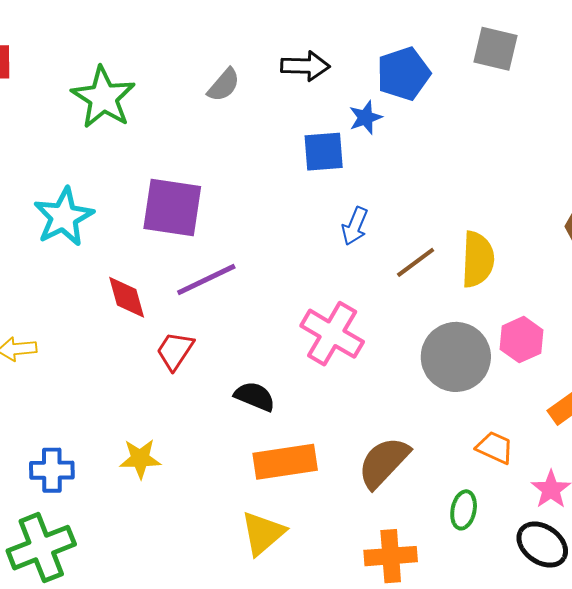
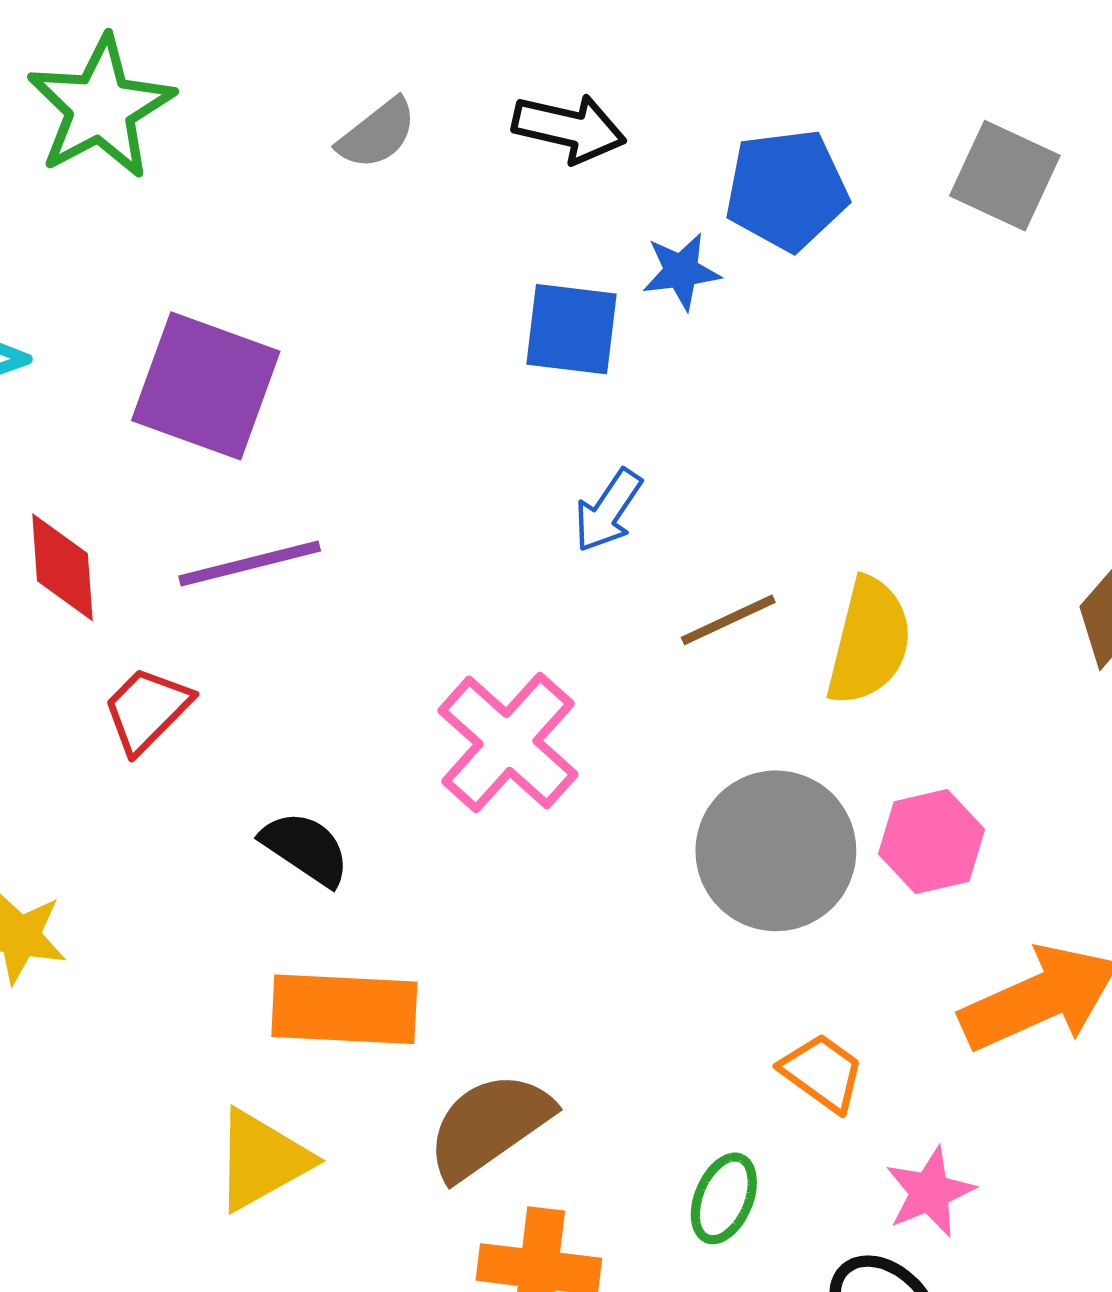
brown semicircle: (384, 462) -> (489, 1126), moved

